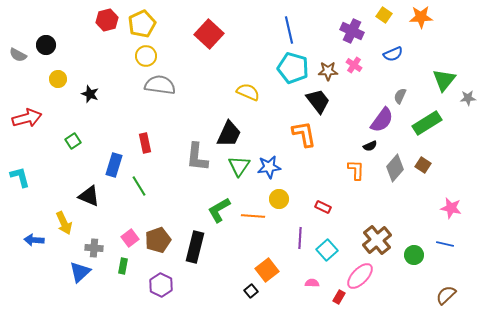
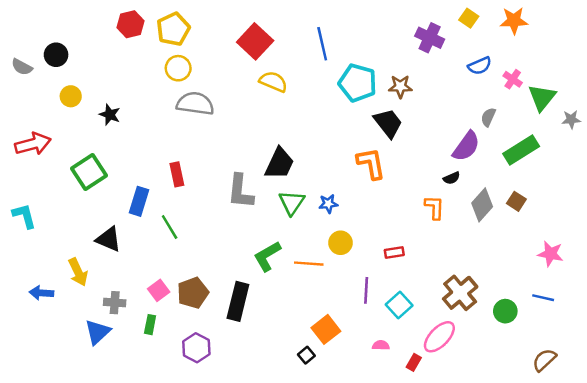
blue line: (289, 30) -> (322, 44), moved
pink cross: (354, 65) -> (513, 79), moved
yellow semicircle: (248, 92) -> (273, 82), moved
green square: (73, 141) -> (89, 172), size x1.8
blue star: (269, 167) -> (328, 204), size x0.7
red rectangle: (323, 207) -> (394, 253), turned -35

